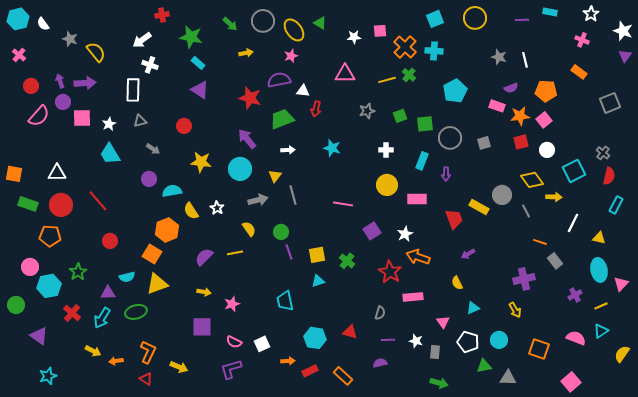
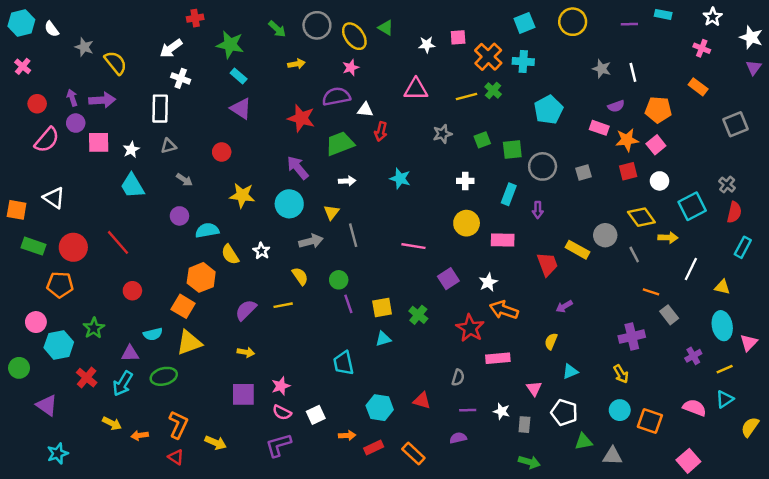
white triangle: (57, 173) -> (54, 198), moved, turned 36
yellow semicircle: (457, 283) -> (551, 341), turned 48
pink star: (232, 304) -> (281, 386), moved
cyan circle: (499, 340) -> (620, 410), moved

